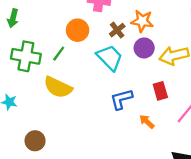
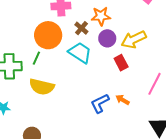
orange circle: (78, 30) -> (48, 35), size x1.4
red rectangle: (160, 91) -> (121, 63), moved
blue L-shape: (121, 99) -> (100, 103), moved

